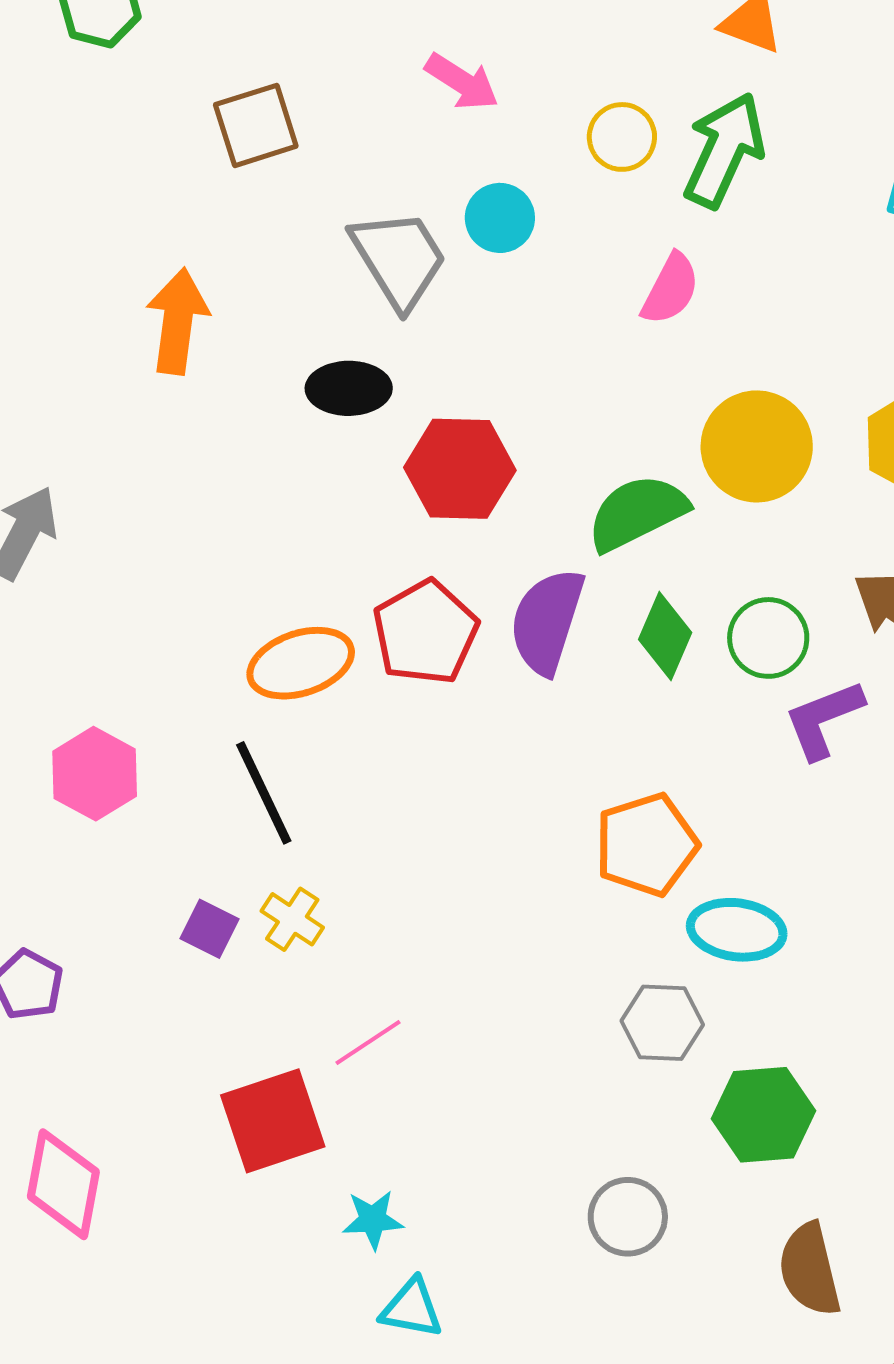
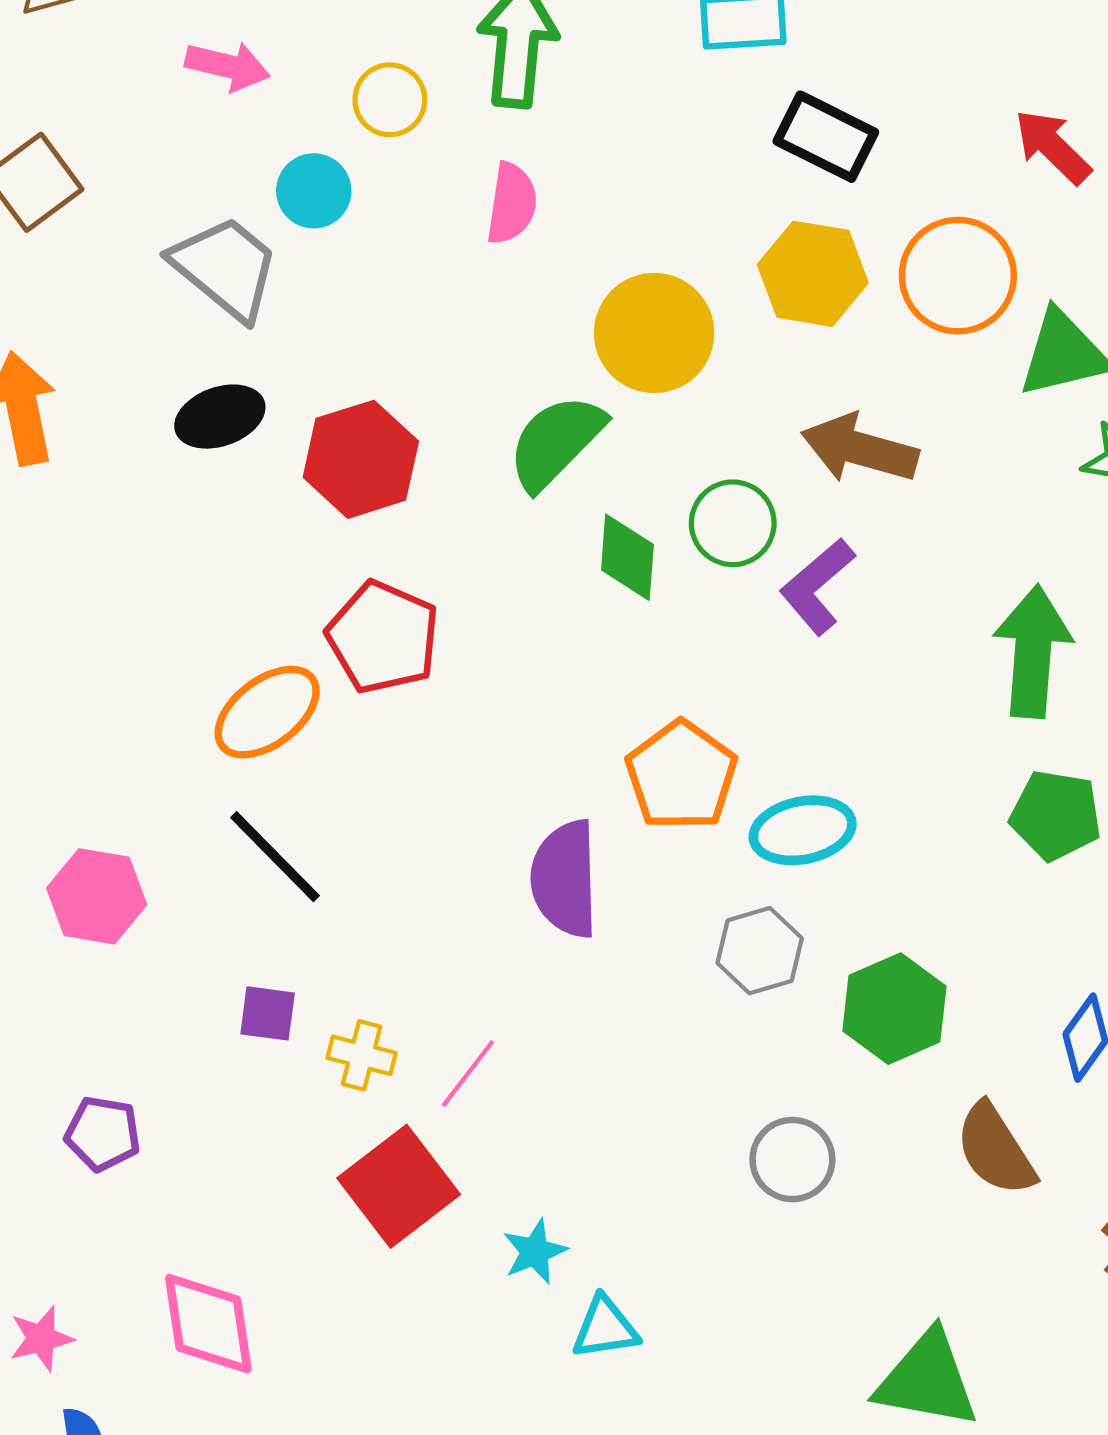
yellow circle: (622, 137) -> (390, 100), moved
purple semicircle: (547, 621) -> (565, 879), moved
yellow cross: (292, 919) -> (362, 1055), moved

